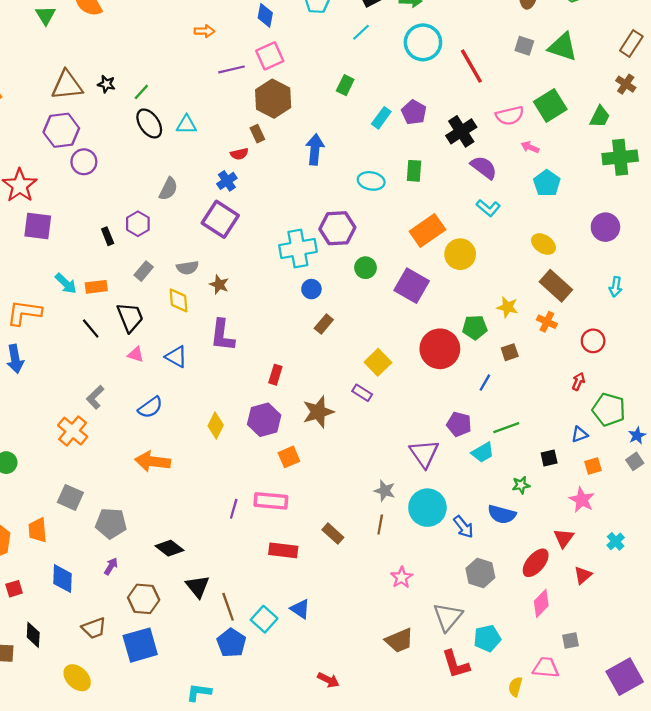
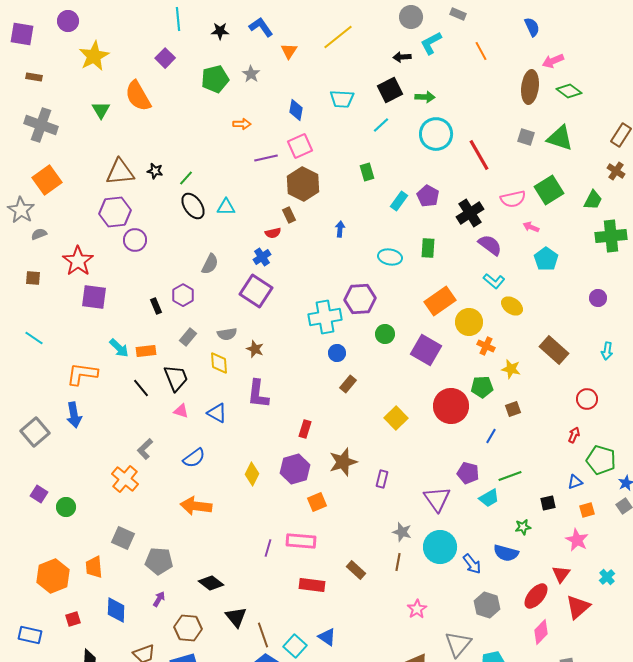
green rectangle: (345, 85) -> (367, 172), turned -42
blue arrow: (315, 149) -> (340, 229), size x0.6
purple circle: (605, 227) -> (598, 298), size x0.7
yellow ellipse: (543, 244) -> (512, 306), moved
orange cross: (547, 322) -> (486, 346), moved
purple rectangle: (362, 393) -> (382, 479), moved, turned 72
red triangle: (583, 575) -> (578, 607), size x1.5

